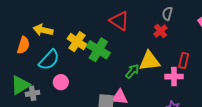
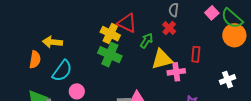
yellow cross: (77, 42) -> (110, 34), moved
green arrow: (132, 71) -> (146, 41), moved
pink cross: (174, 77) -> (176, 72), moved

